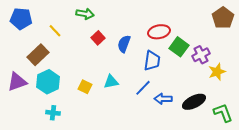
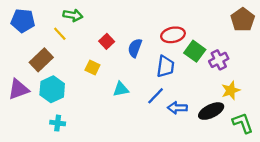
green arrow: (85, 14) -> (73, 15), moved
yellow star: (217, 72) -> (231, 90), moved
yellow square: (85, 87) -> (92, 67), moved

